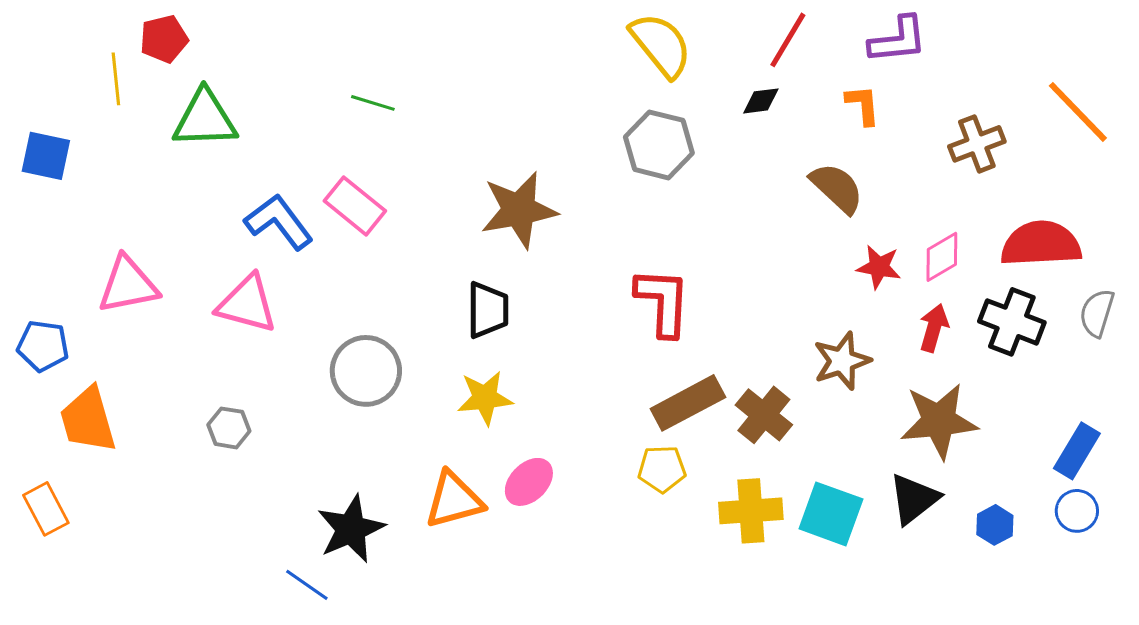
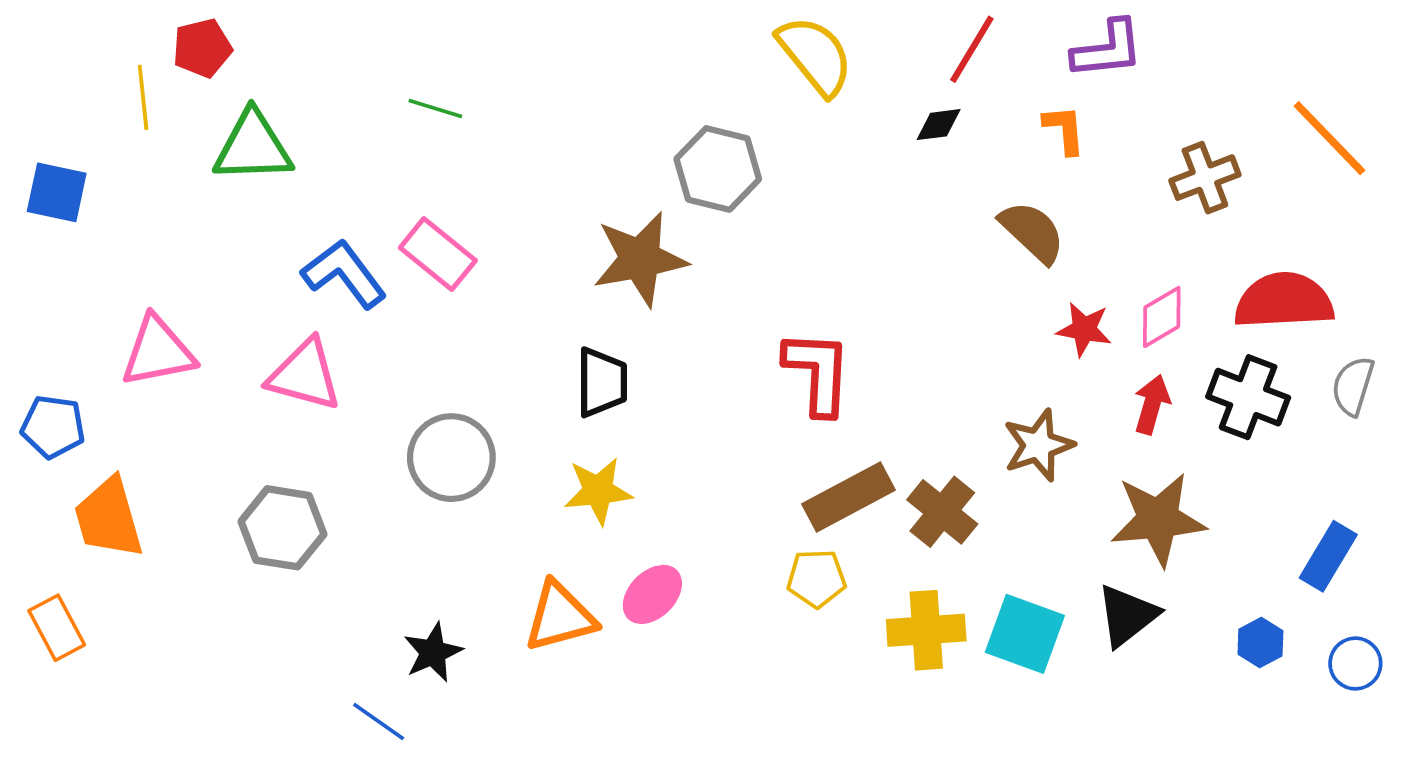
green line: (373, 103) -> (435, 109), moved
gray hexagon: (659, 145) -> (718, 169), moved
gray hexagon: (229, 428) -> (282, 528), size x1.6
blue circle: (1077, 511) -> (1355, 664), moved
blue hexagon: (995, 525) -> (1260, 643), moved
black star: (351, 529) -> (433, 652), size x0.7

